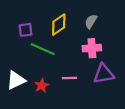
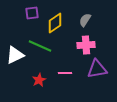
purple square: (26, 30) -> (32, 13), moved
white triangle: (16, 80) -> (15, 55), moved

